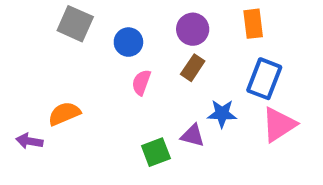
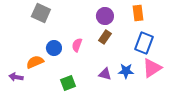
blue circle: (128, 42) -> (54, 48), moved
blue star: (222, 114) -> (126, 71), moved
green square: (156, 152) -> (68, 83), moved

